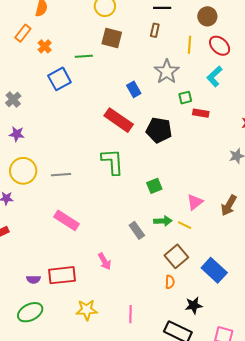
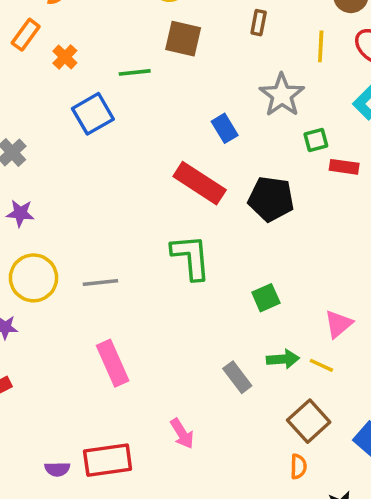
pink rectangle: (66, 220) -> (113, 363), turned 35

